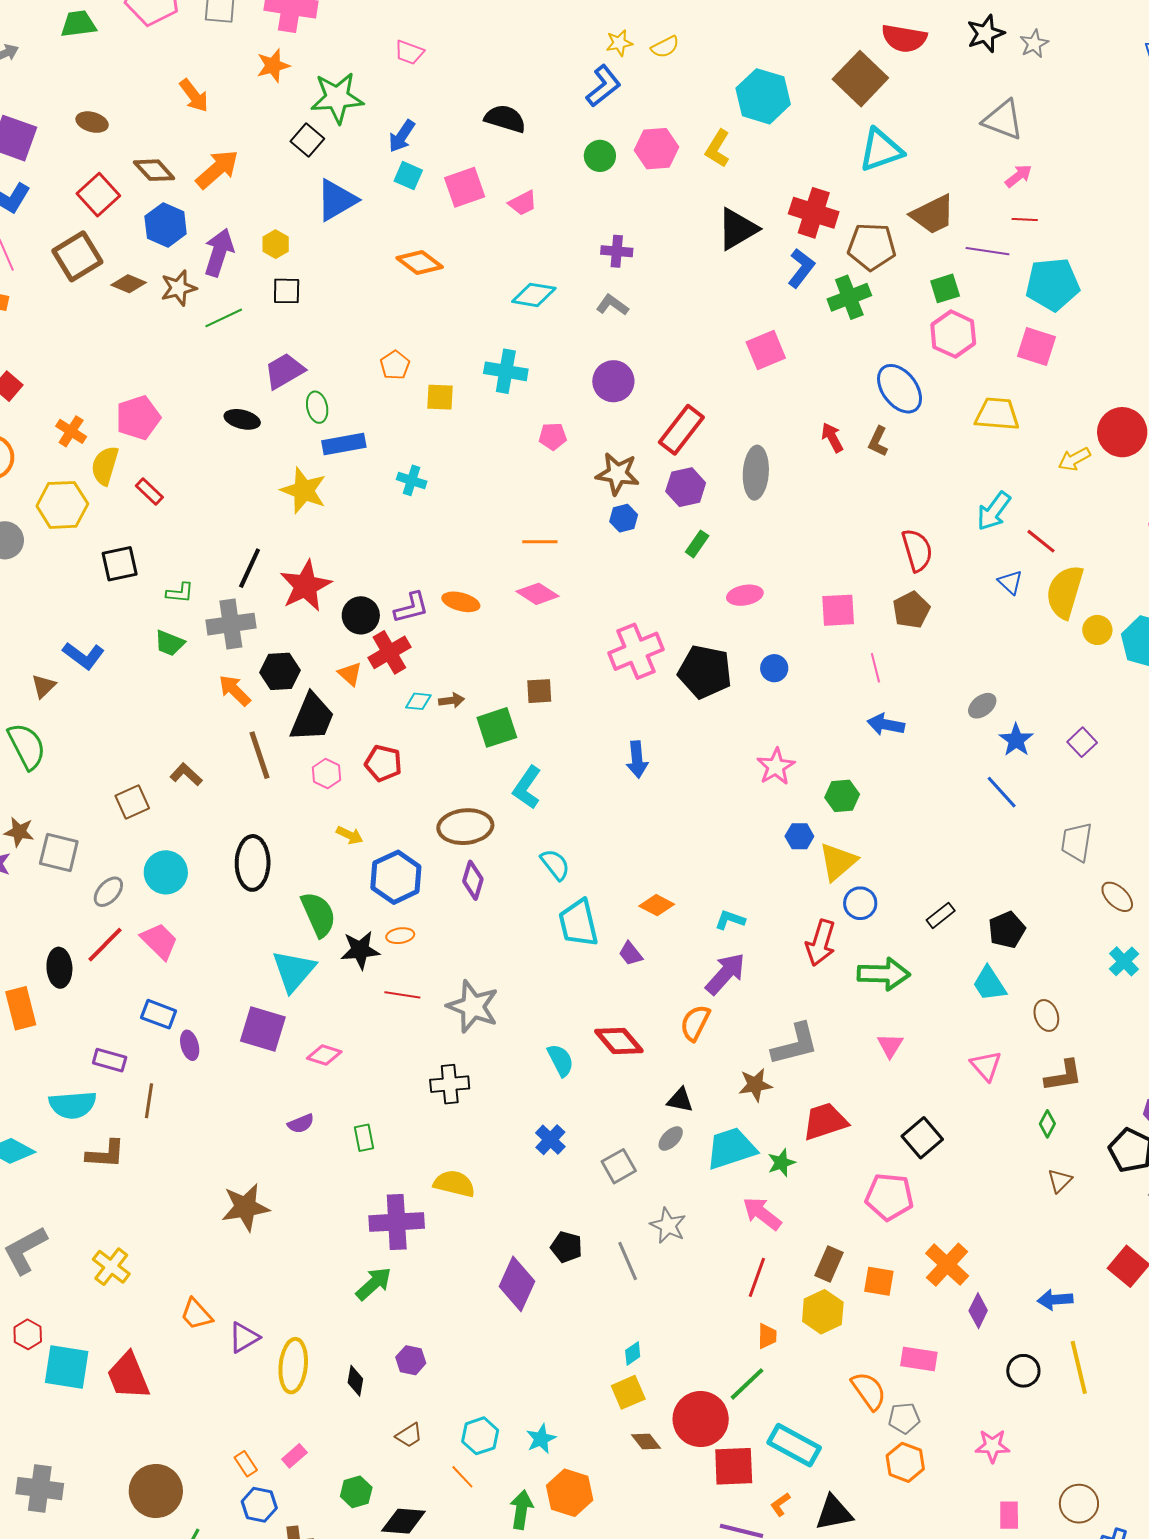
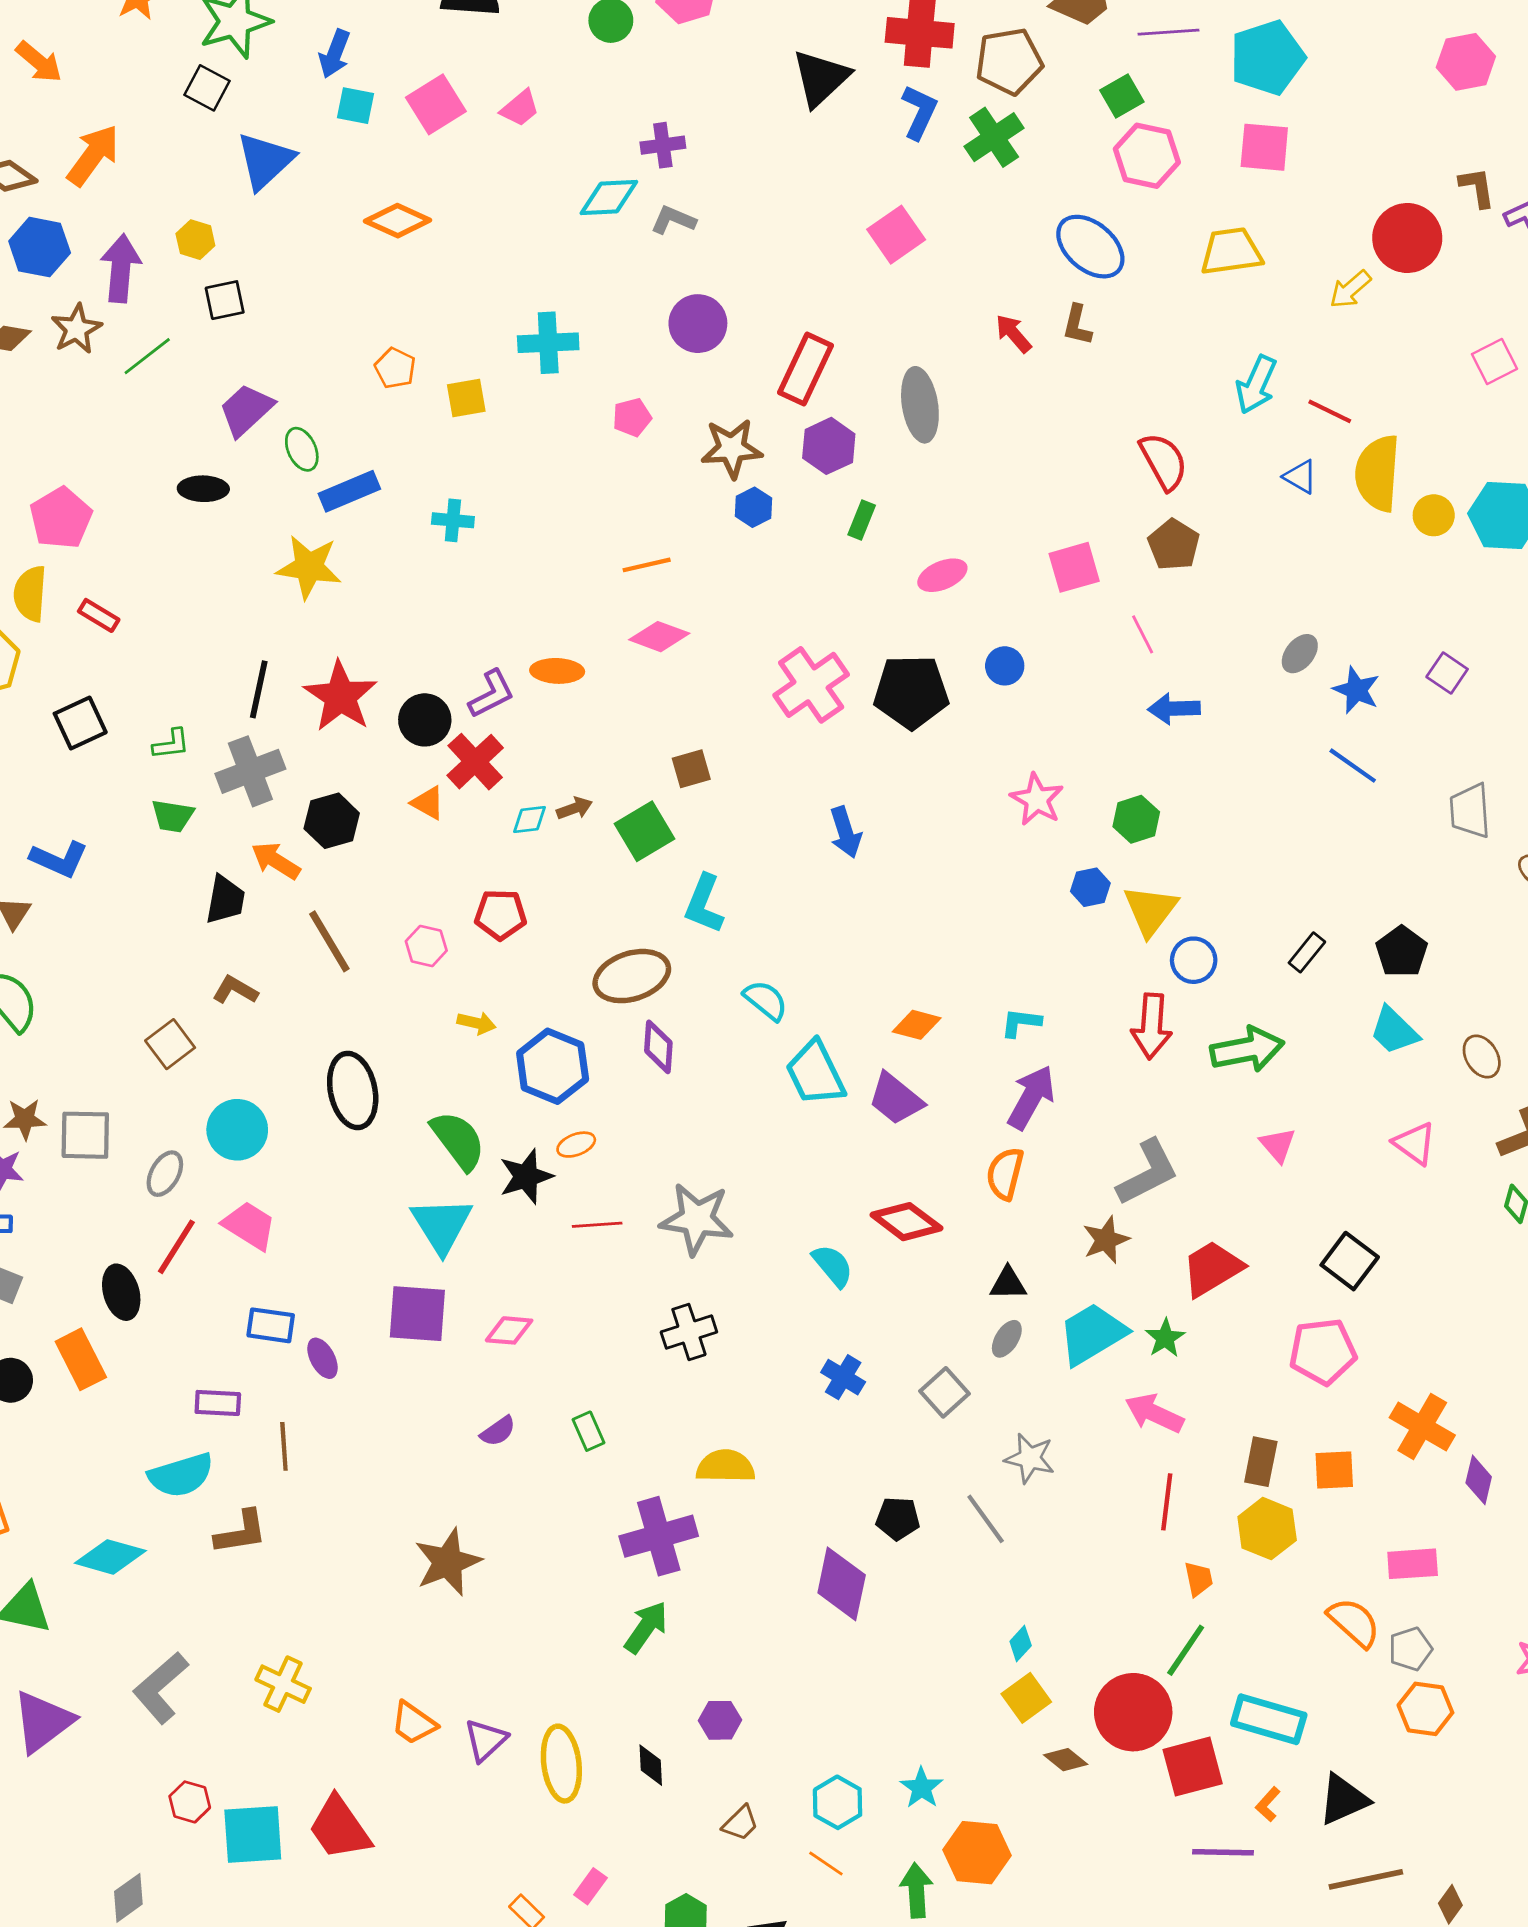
cyan diamond: (534, 295) -> (609, 198), moved
black trapezoid: (312, 717) -> (225, 900), moved, size x0.7
purple trapezoid: (631, 954) -> (896, 1099), size x1.6

